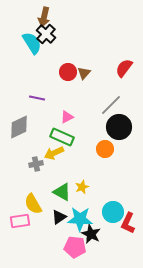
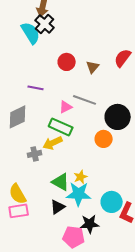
brown triangle: (84, 73) -> (93, 67), moved
gray line: (111, 105) -> (85, 100), moved, turned 65
yellow semicircle: (33, 204) -> (18, 194), moved
cyan star: (80, 219) -> (79, 194), moved
black star: (91, 234) -> (90, 224), turned -30

